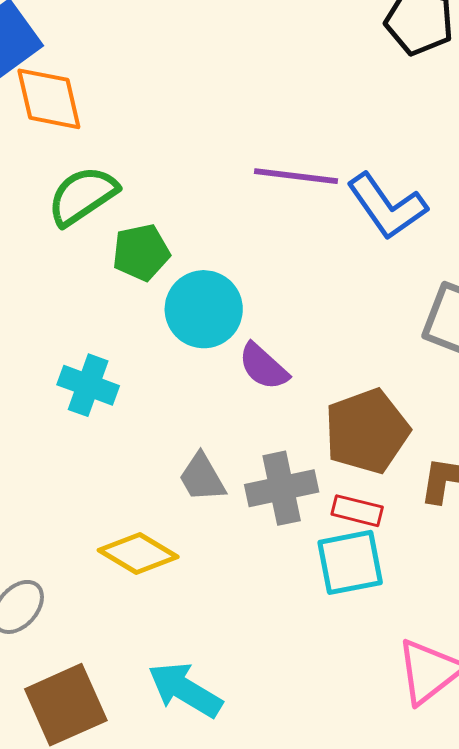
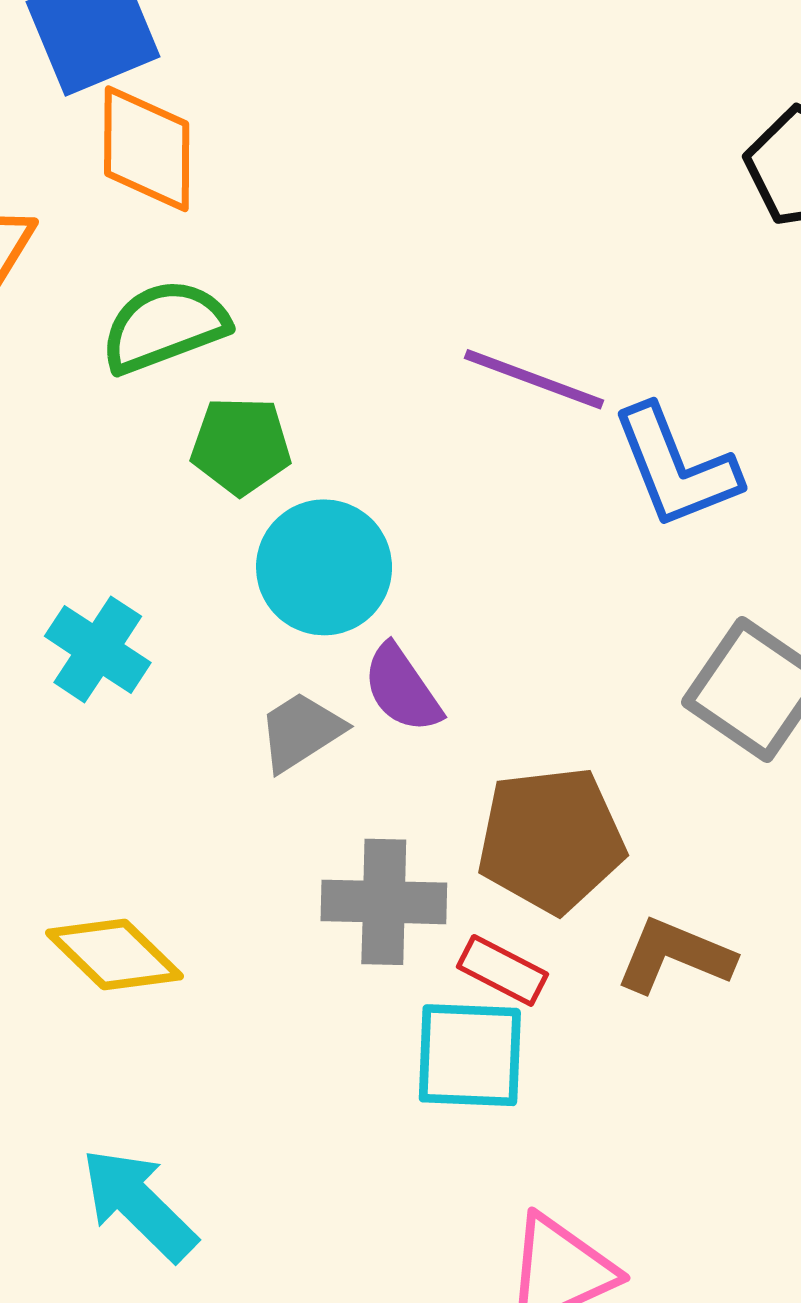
gray trapezoid: (202, 478) -> (301, 731), moved, turned 74

